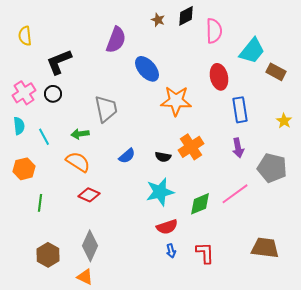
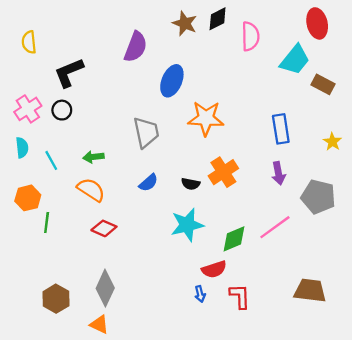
brown star: (158, 20) -> (185, 23), size x1.5
blue ellipse: (147, 69) -> (172, 81), turned 64
red ellipse: (219, 77) -> (317, 23), moved
gray trapezoid: (106, 109) -> (146, 132), moved
green line: (40, 203) -> (47, 223), moved
red semicircle: (167, 227) -> (214, 269), moved

